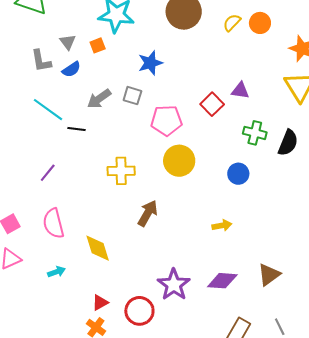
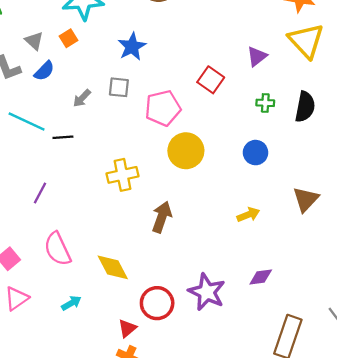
purple triangle: (240, 91) -> (257, 56), moved, turned -36
gray arrow: (99, 99) -> (82, 98), size x0.7
green cross: (255, 133) -> (265, 103), size x0.7
brown triangle: (269, 275) -> (306, 199), moved
purple diamond: (222, 281) -> (261, 277), size x0.7
red circle: (139, 311) -> (157, 303), moved

